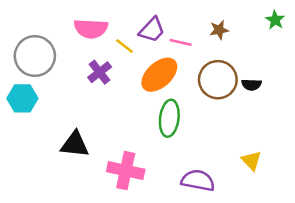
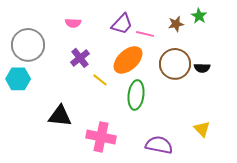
green star: (275, 20) -> (199, 16), moved
pink semicircle: (91, 29) -> (73, 23), size x0.6
yellow line: (124, 46) -> (100, 80), moved

